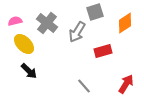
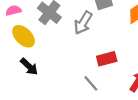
red rectangle: (103, 51) -> (107, 59), moved

